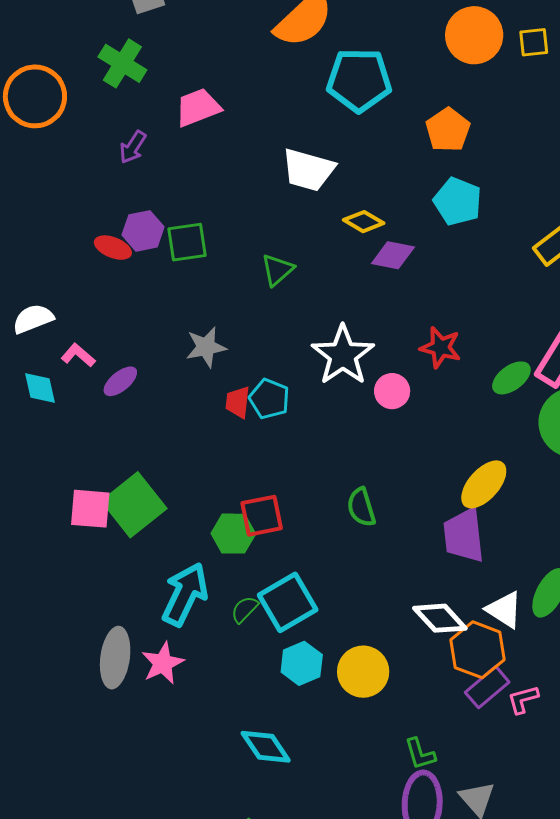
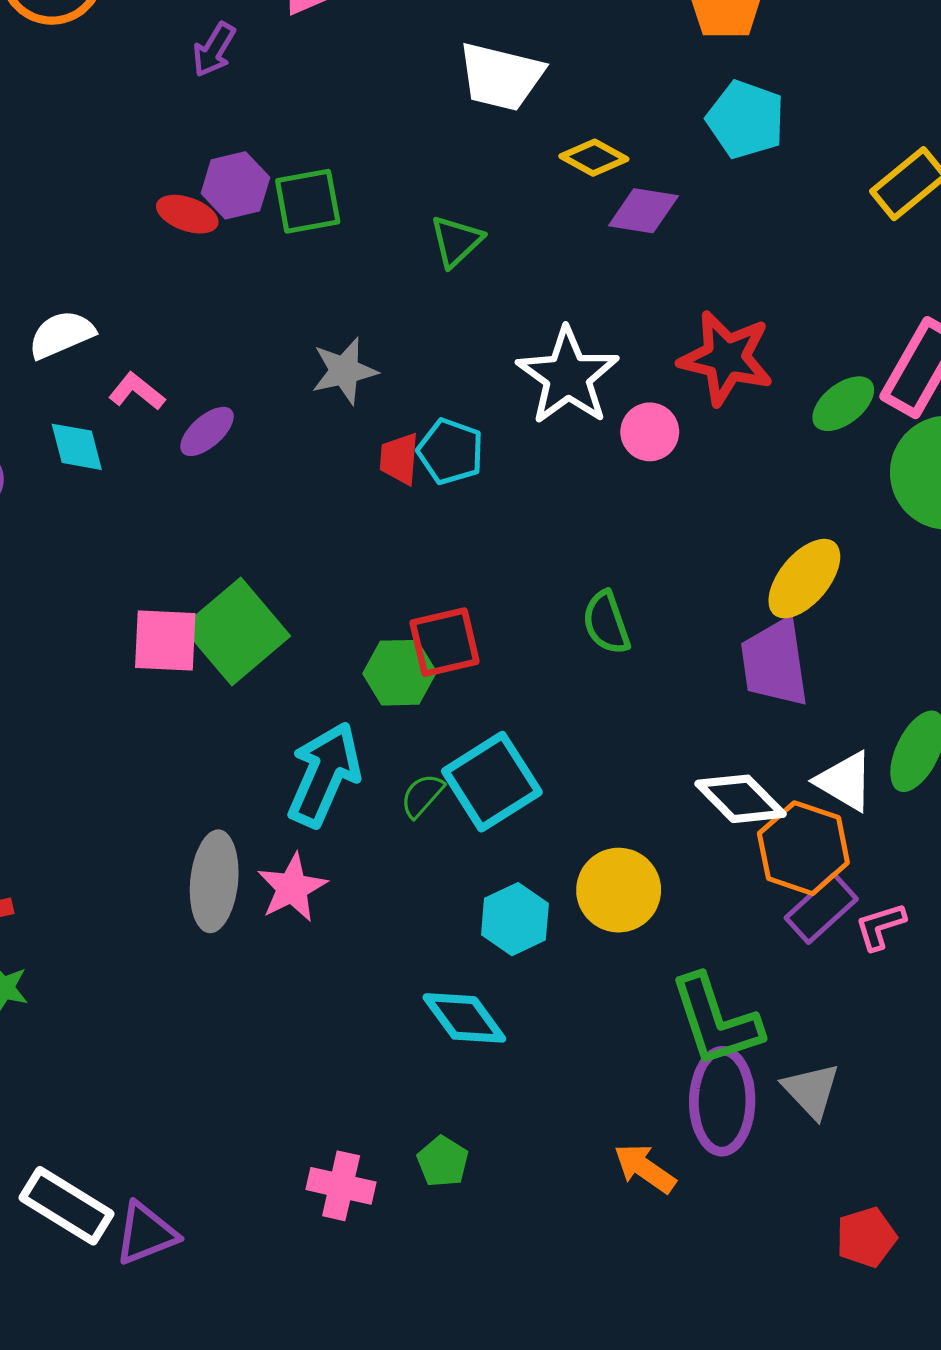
red star: (440, 347) -> (726, 358), size x1.4
cyan hexagon: (302, 663) -> (515, 919), moved
green L-shape: (420, 754) -> (716, 1021), size x1.8

